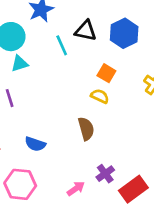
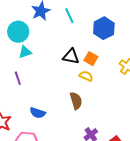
black triangle: (86, 31) -> (71, 56), moved
cyan line: (62, 45) -> (69, 16), moved

